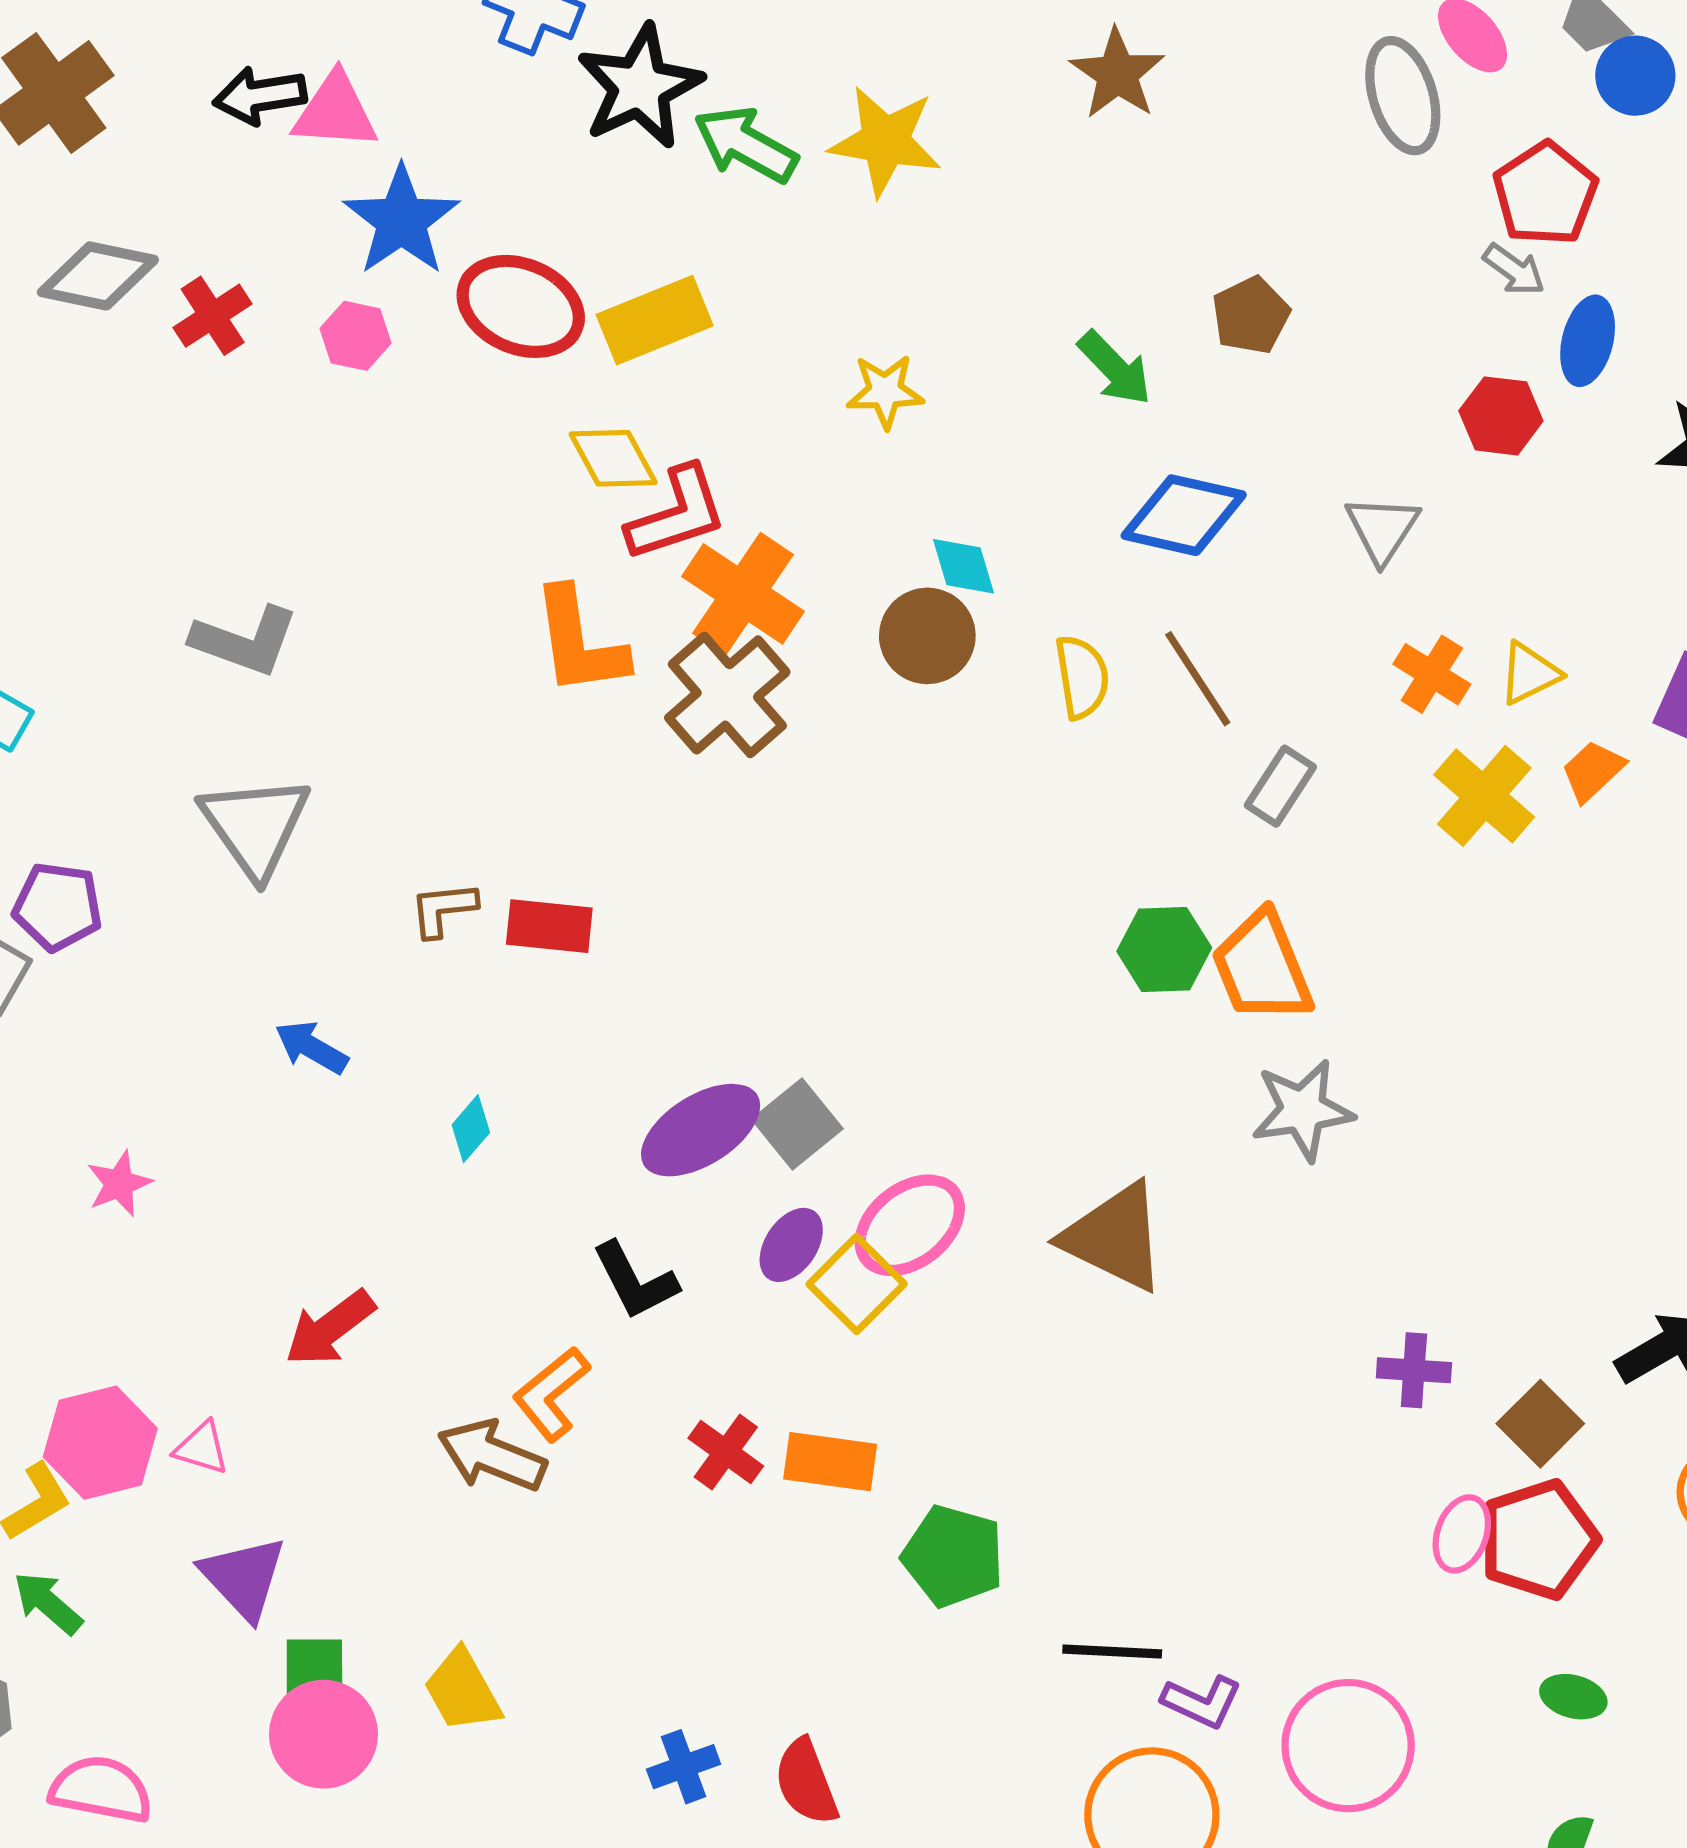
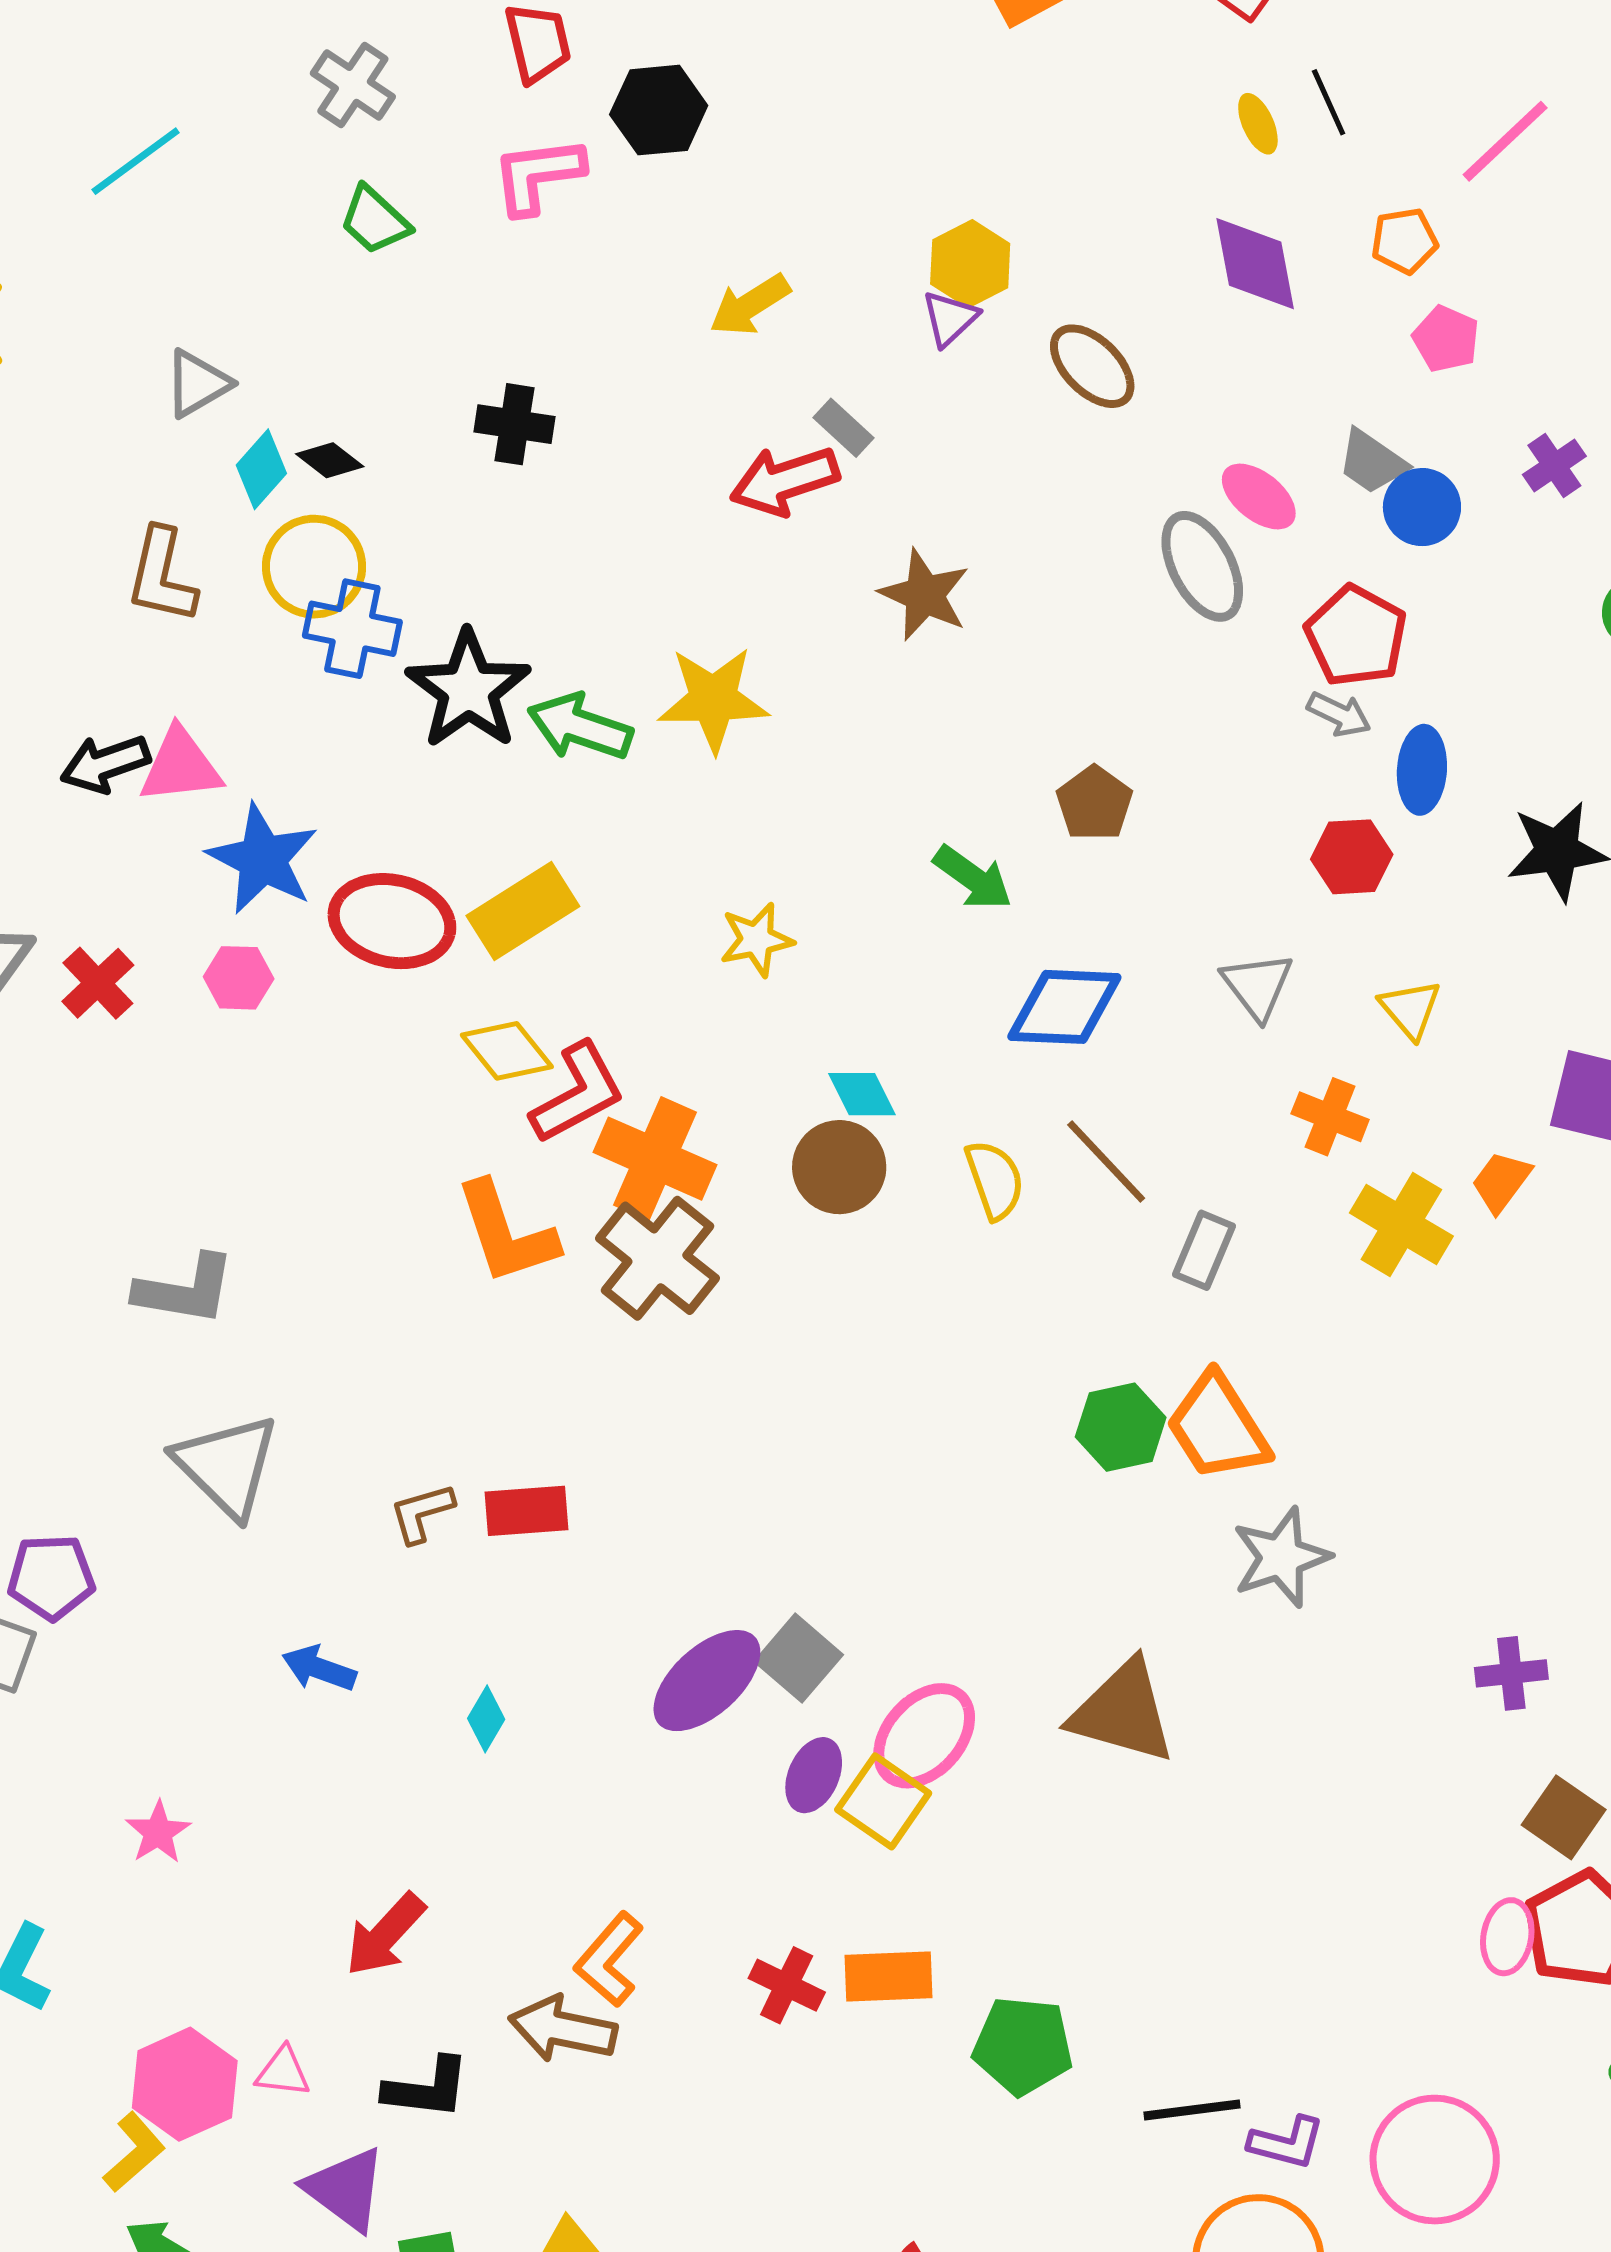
yellow triangle: (1529, 673) -> (1410, 1009), moved, turned -34
black L-shape: (635, 1281) -> (427, 2088), moved, turned -46
purple cross: (1414, 1370) -> (1511, 1673), moved

